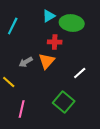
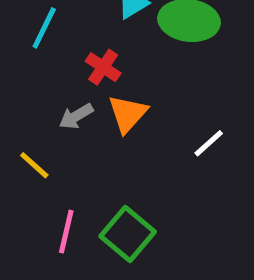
red cross: (55, 42) -> (103, 67), moved, turned 32
green square: (64, 102) -> (128, 234), moved

